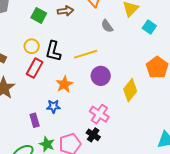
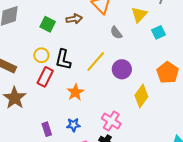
cyan square: (149, 27) -> (159, 32), turned 32
yellow line: (86, 54) -> (96, 61), turned -30
purple circle: (101, 76) -> (122, 69), moved
blue star: (53, 106) -> (73, 125), moved

